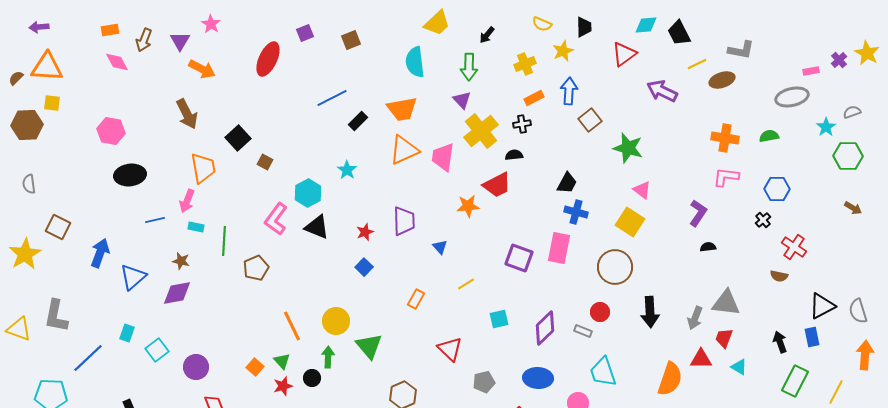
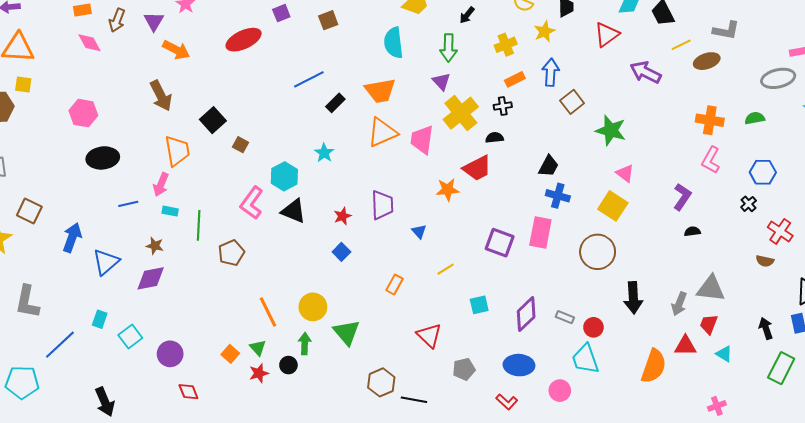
red ellipse: (268, 59) -> (244, 40), turned 40
pink L-shape: (726, 177) -> (711, 160), turned -68
red circle: (600, 312) -> (593, 327), moved

